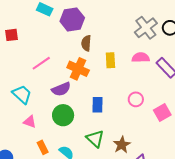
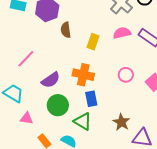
yellow rectangle: (110, 60) -> (93, 42), turned 35
orange cross: (78, 69) -> (83, 75), moved
blue rectangle: (98, 105) -> (91, 99), moved
green triangle: (95, 139) -> (83, 121), moved

